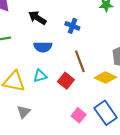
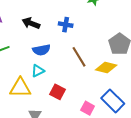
cyan triangle: (40, 76) -> (38, 71), moved
red square: (66, 81) -> (57, 92), moved

